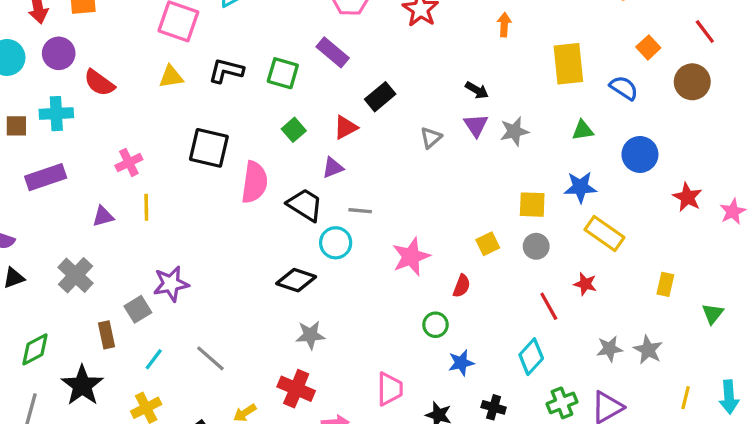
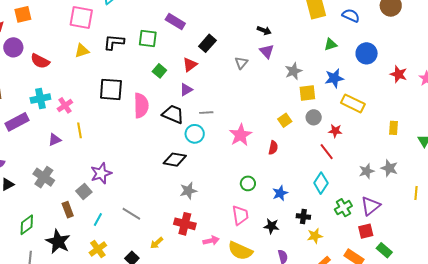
cyan cross: (56, 114) -> (40, 99), moved
gray star: (514, 131) -> (293, 71), moved
red star: (585, 284) -> (335, 131), moved
green circle: (435, 325) -> (248, 183), moved

